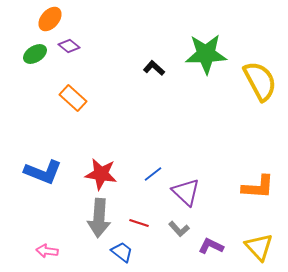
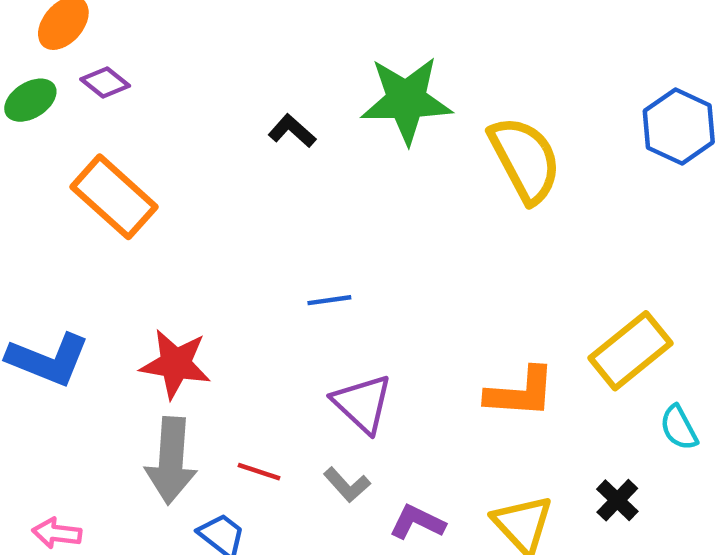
orange rectangle: (73, 98) -> (114, 197), size x1.4
blue line: (153, 174) -> (329, 300), moved, turned 30

